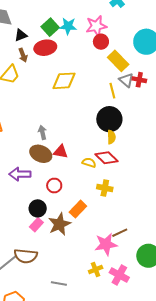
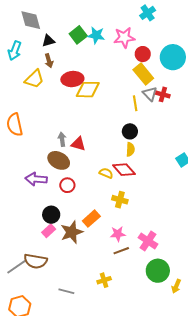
red circle: (101, 42) -> (143, 54), moved
red ellipse: (45, 48) -> (72, 79), moved
black circle: (109, 119) -> (130, 131), size x0.6
red triangle: (61, 152) -> (78, 144), moved
red circle: (54, 186) -> (67, 185), moved
brown line: (120, 233) -> (121, 251), moved
pink star: (106, 244) -> (118, 234), moved, size x0.7
pink cross: (119, 275) -> (148, 241), moved

